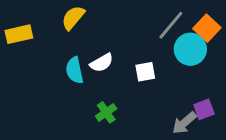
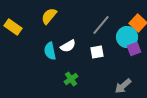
gray line: (171, 25) -> (101, 25), moved
yellow rectangle: (19, 34) -> (13, 27), turned 48
purple square: (204, 109) -> (134, 49), moved

